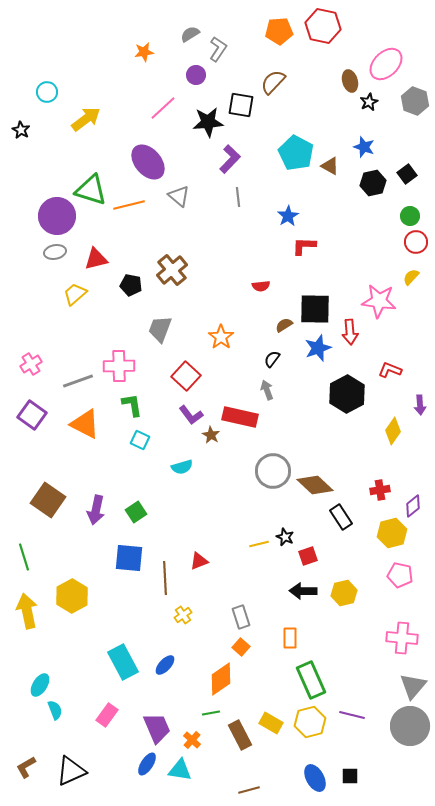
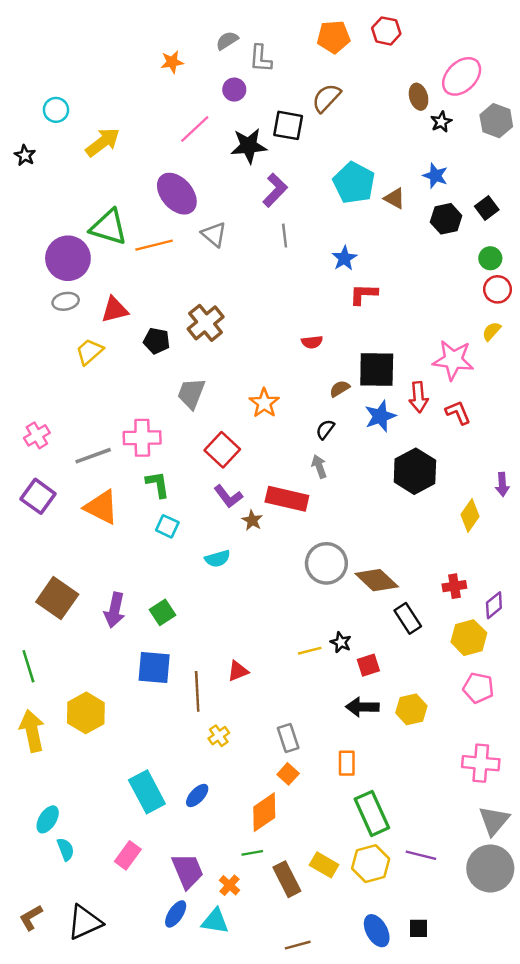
red hexagon: (323, 26) -> (386, 31), size x0.7
gray L-shape: (218, 49) -> (261, 58), turned 150
red L-shape: (390, 370) -> (458, 413), moved, turned 45

